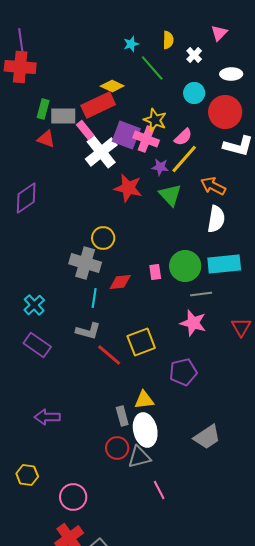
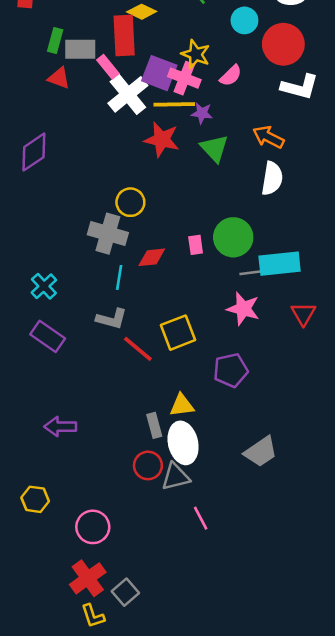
red rectangle: (98, 105) -> (124, 35), turned -68
yellow line: (184, 159) -> (174, 104), moved, turned 48
cyan rectangle: (224, 264) -> (280, 264), moved

